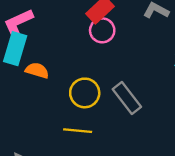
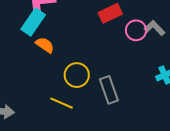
pink circle: (102, 30) -> (136, 30), moved

